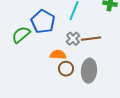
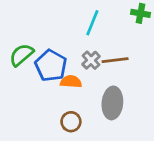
blue pentagon: (43, 22) -> (51, 66), moved
brown circle: (66, 69) -> (71, 122), moved

